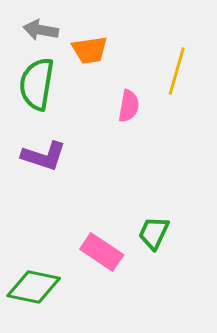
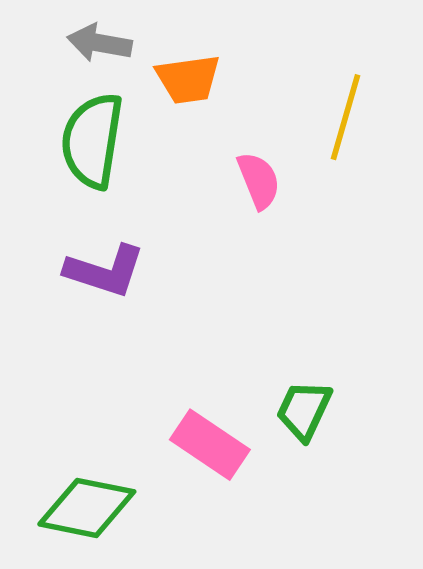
pink semicircle: (129, 106) -> (259, 180), turned -32

